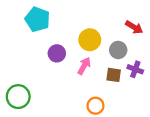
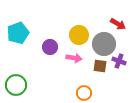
cyan pentagon: (37, 19) -> (18, 33), moved, turned 30
gray circle: (118, 50) -> (104, 44), size x1.5
pink arrow: (84, 66) -> (74, 58), turned 70

